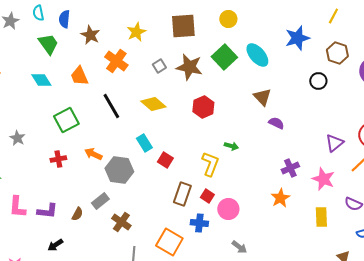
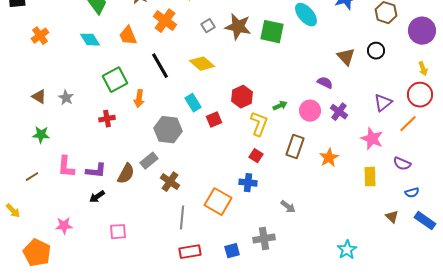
green square: (224, 57) -> (272, 32), moved, turned -35
black circle: (318, 81) -> (376, 51), moved
brown triangle: (262, 97) -> (346, 57), moved
red hexagon: (203, 107) -> (242, 97), moved
green arrow: (231, 146) -> (280, 106), turned -40
orange arrow: (93, 154) -> (139, 99), moved, turned -108
red square: (165, 160) -> (214, 120), turned 35
purple cross: (290, 168) -> (339, 112), moved, turned -30
brown rectangle: (182, 194) -> (295, 147), moved
pink circle: (228, 209) -> (310, 111), moved
brown semicircle: (77, 214) -> (126, 174), size x1.5
black arrow: (55, 245) -> (97, 197), moved

